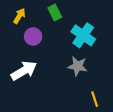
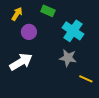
green rectangle: (55, 13) -> (48, 11), turned -40
yellow line: (95, 99) -> (86, 79), moved, turned -48

